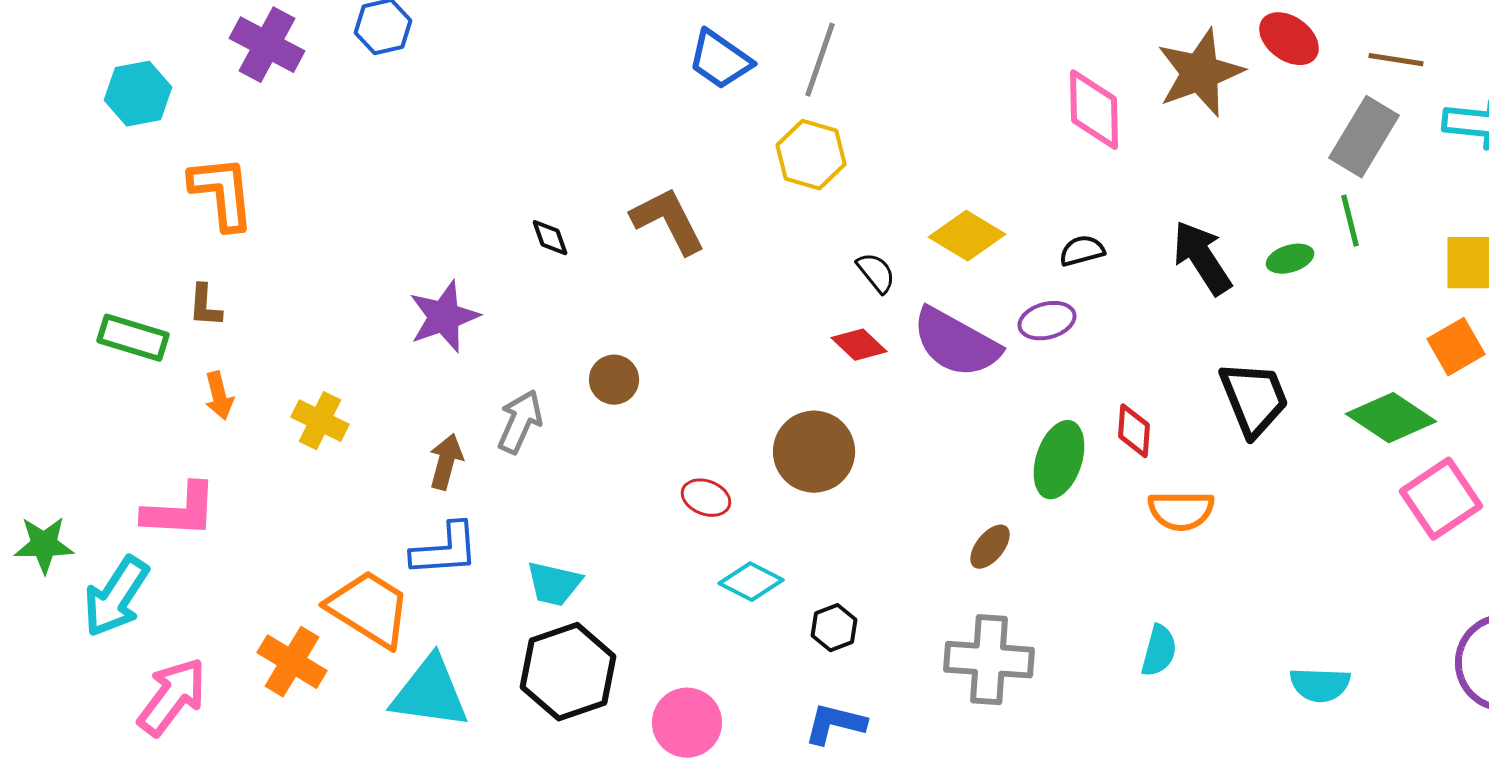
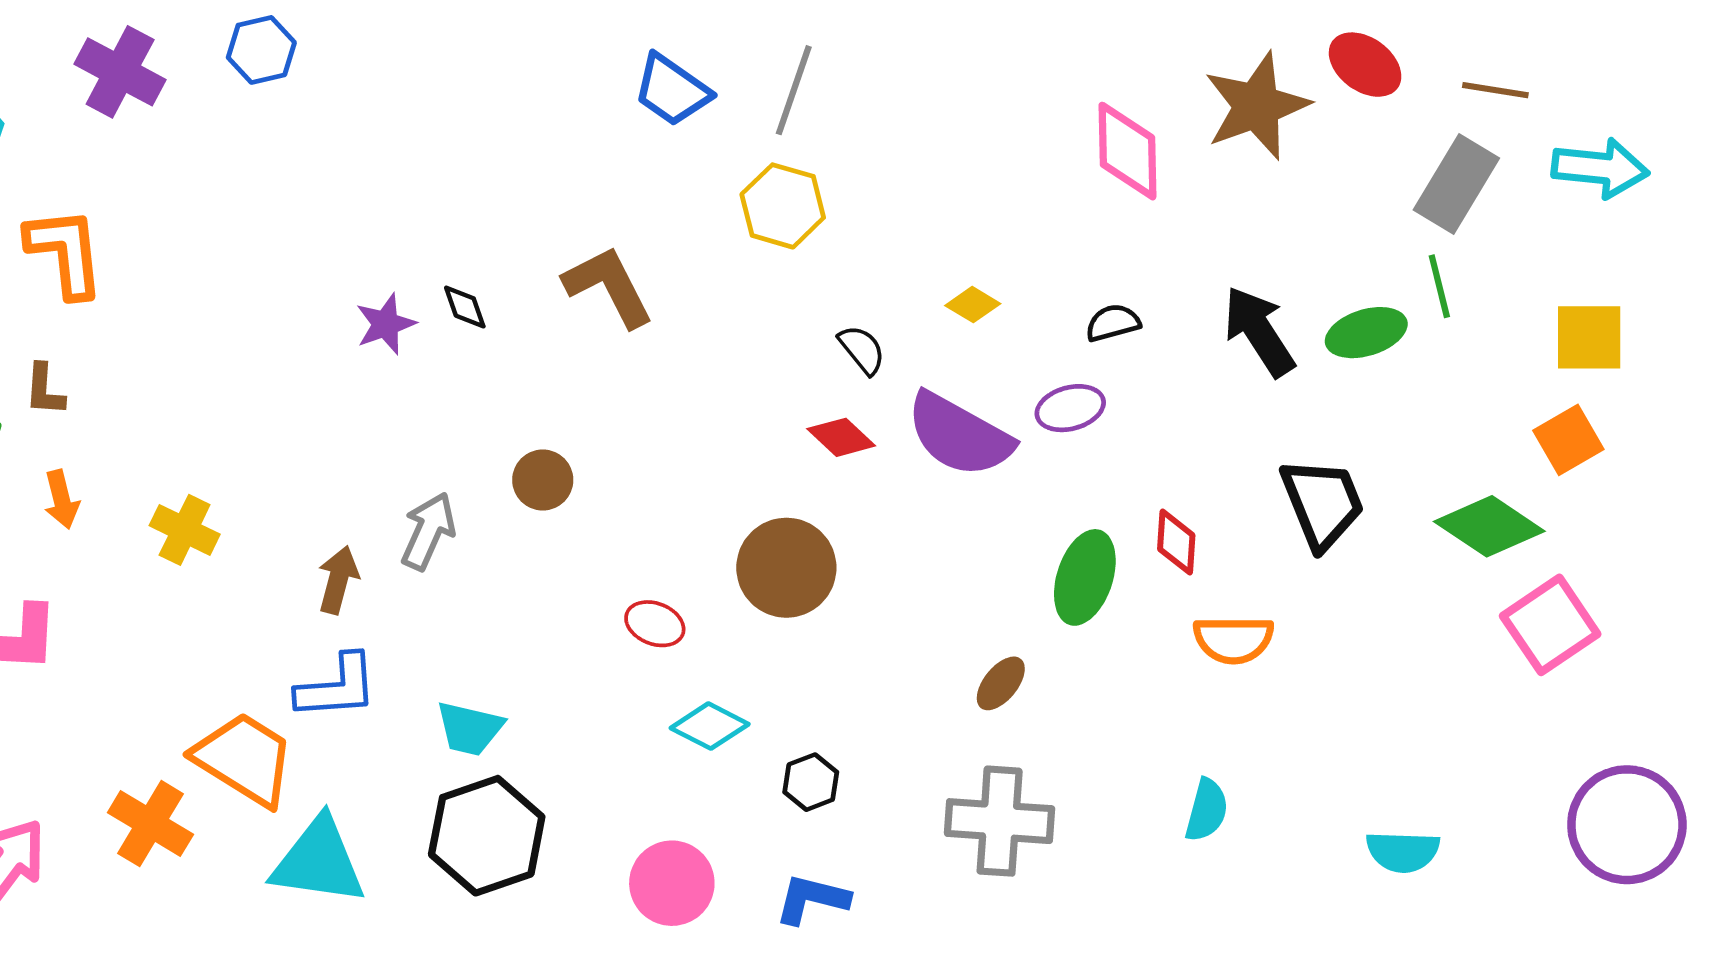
yellow diamond: (967, 236) -> (973, 305), size x0.6
green ellipse: (1290, 259) -> (1366, 333), size x1.4
purple star: (444, 317) -> (386, 324), moved, size x0.7
pink circle: (687, 723) -> (672, 883), moved

